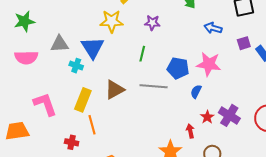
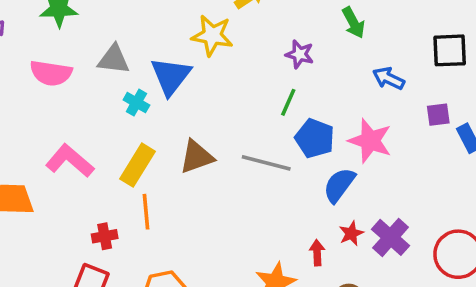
purple star: (152, 23) -> (300, 54), moved
green line: (142, 54) -> (288, 102), moved
blue semicircle: (196, 92) -> (339, 185), size x1.5
pink L-shape: (45, 104) -> (70, 161), turned -40
red cross: (72, 142) -> (105, 236), turned -32

